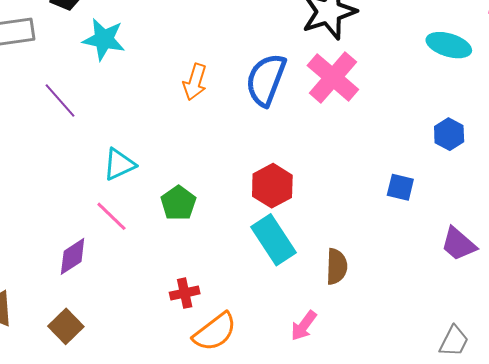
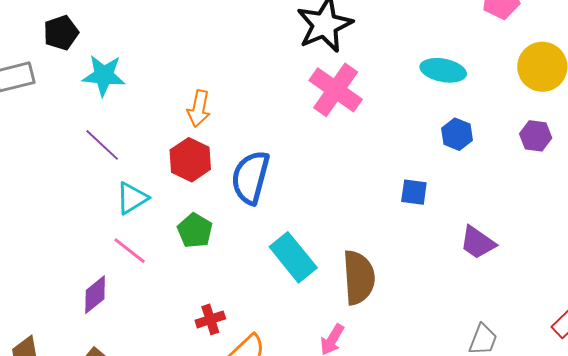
cyan ellipse: (449, 45) -> (443, 70), moved
blue semicircle: (266, 80) -> (250, 177), moved
purple line: (60, 100) -> (102, 145), moved
red hexagon: (272, 186) -> (190, 160), moved
brown semicircle: (337, 266) -> (359, 277), size x1.5

